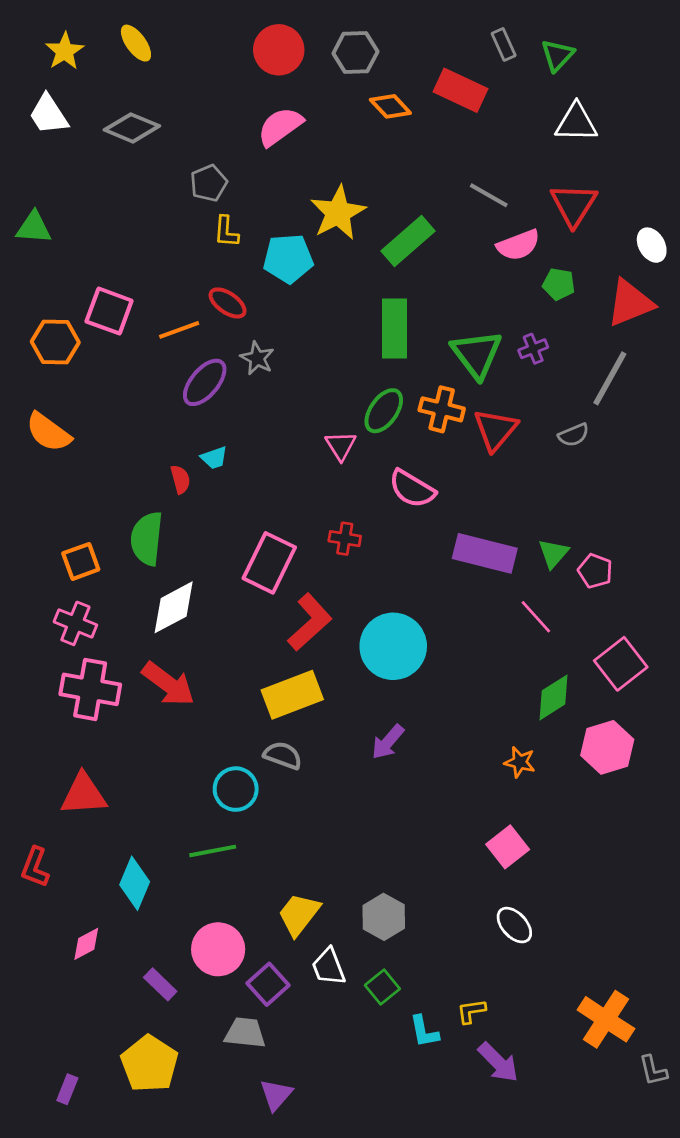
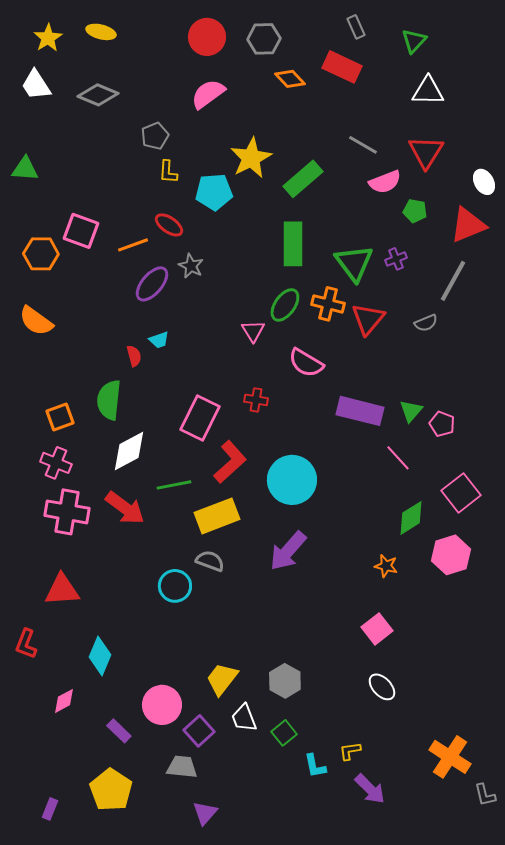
yellow ellipse: (136, 43) -> (101, 32), turned -40
gray rectangle: (504, 44) -> (356, 27), moved
purple arrow: (388, 742) -> (288, 551), size x1.5
green line: (213, 851) -> (174, 485), moved

